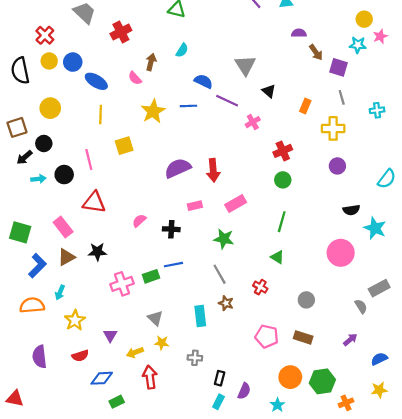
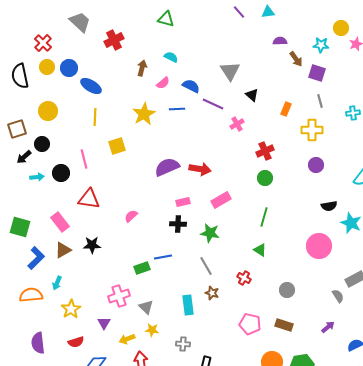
cyan star: (358, 45) -> (321, 45), moved
cyan semicircle: (182, 50) -> (171, 57), turned -96
pink semicircle: (135, 78) -> (163, 83), moved, turned -88
red arrow: (213, 170) -> (200, 169), turned -75
black cross: (171, 229) -> (178, 224), moved
pink cross: (122, 284) -> (119, 296), moved

